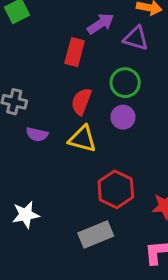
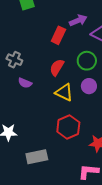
purple circle: (123, 117) -> (89, 86), moved
yellow triangle: (82, 139) -> (64, 92), moved
gray rectangle: (96, 234) -> (37, 157), moved

